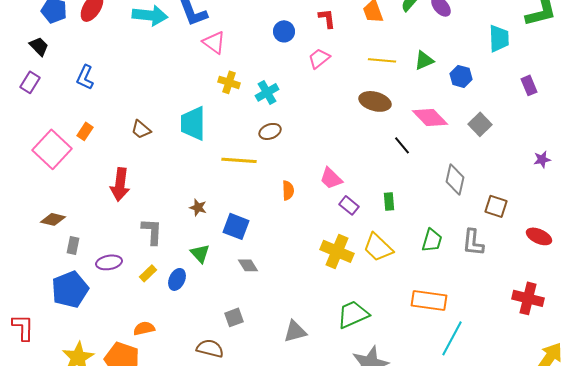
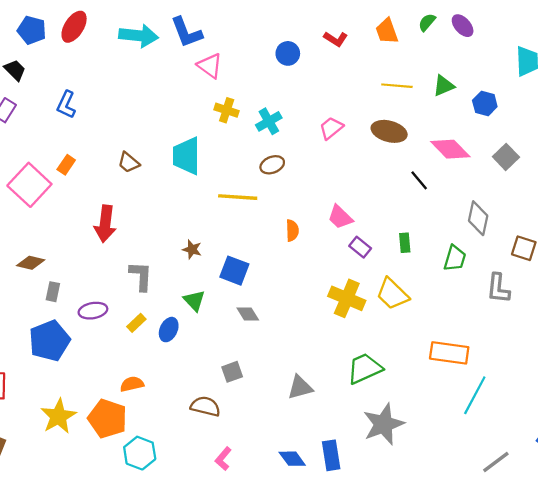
red L-shape: (327, 18) -> (336, 39), turned 130
pink trapezoid: (319, 58) -> (331, 128), moved
green trapezoid: (432, 240) -> (455, 258), moved

